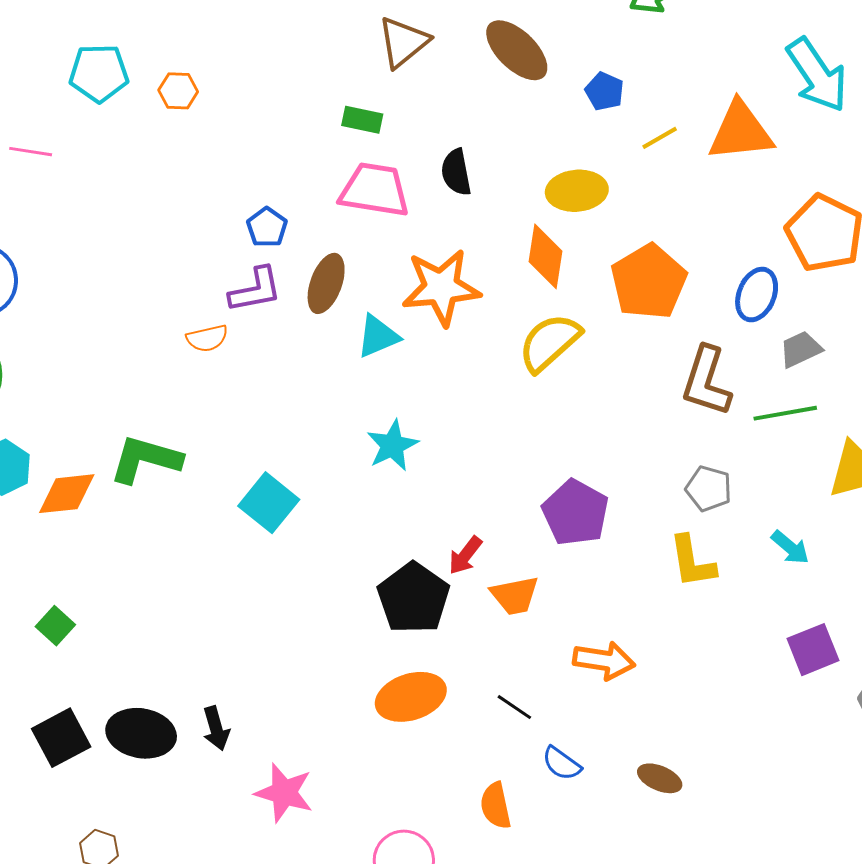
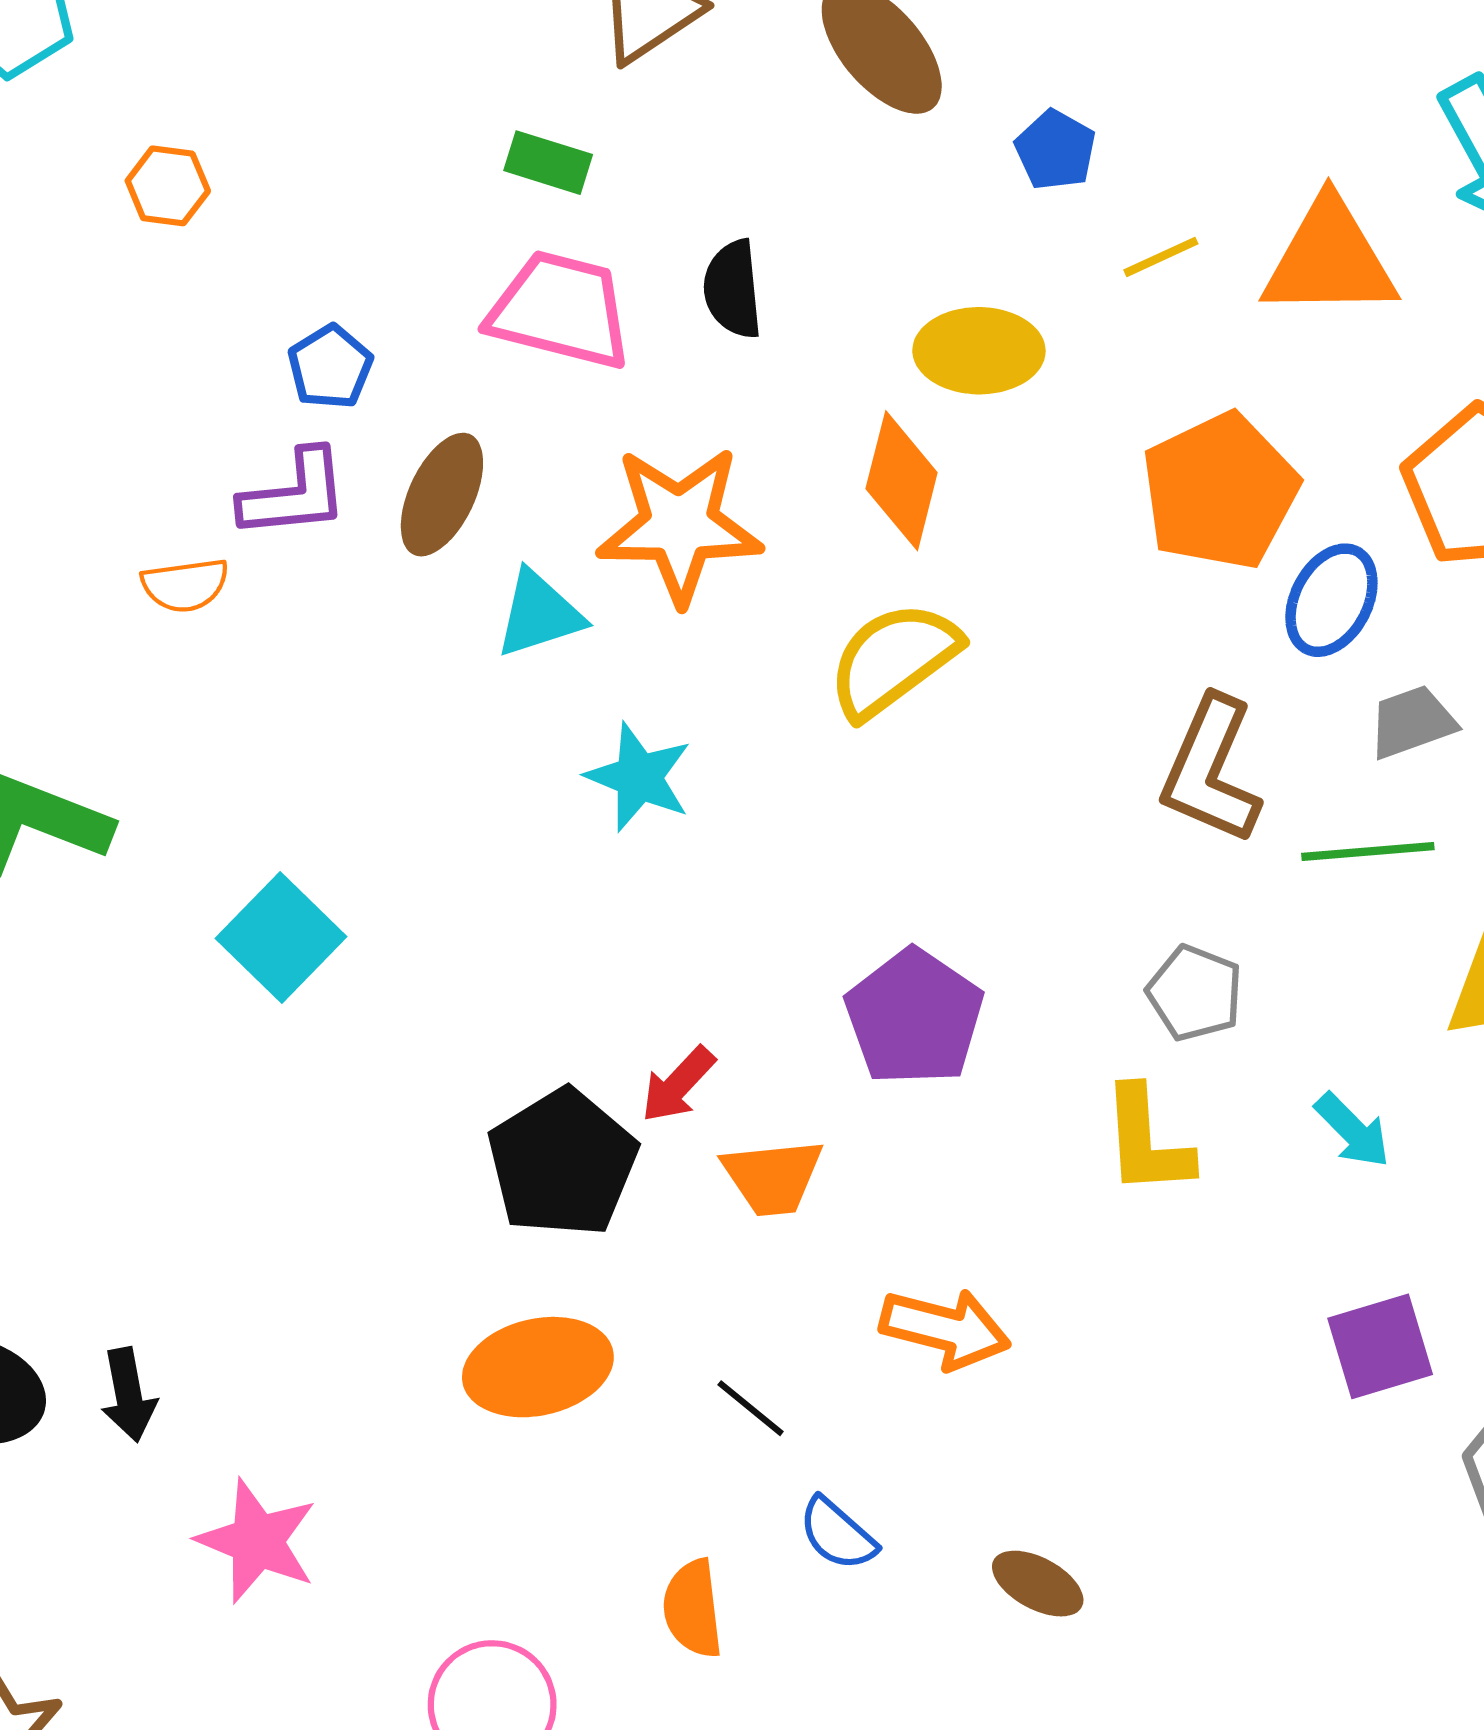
orange hexagon: (178, 91) -> (168, 186), moved
orange pentagon: (649, 282) -> (1220, 491), moved
cyan star: (392, 445) -> (639, 777), moved, turned -30

